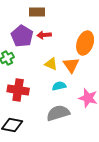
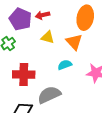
yellow triangle: (51, 64) -> (48, 37), moved
gray semicircle: (58, 113) -> (49, 95), moved

